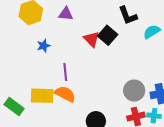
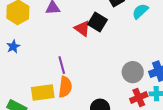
blue star: (44, 46) -> (13, 47), moved
orange semicircle: (65, 94) -> (65, 87), turned 80

